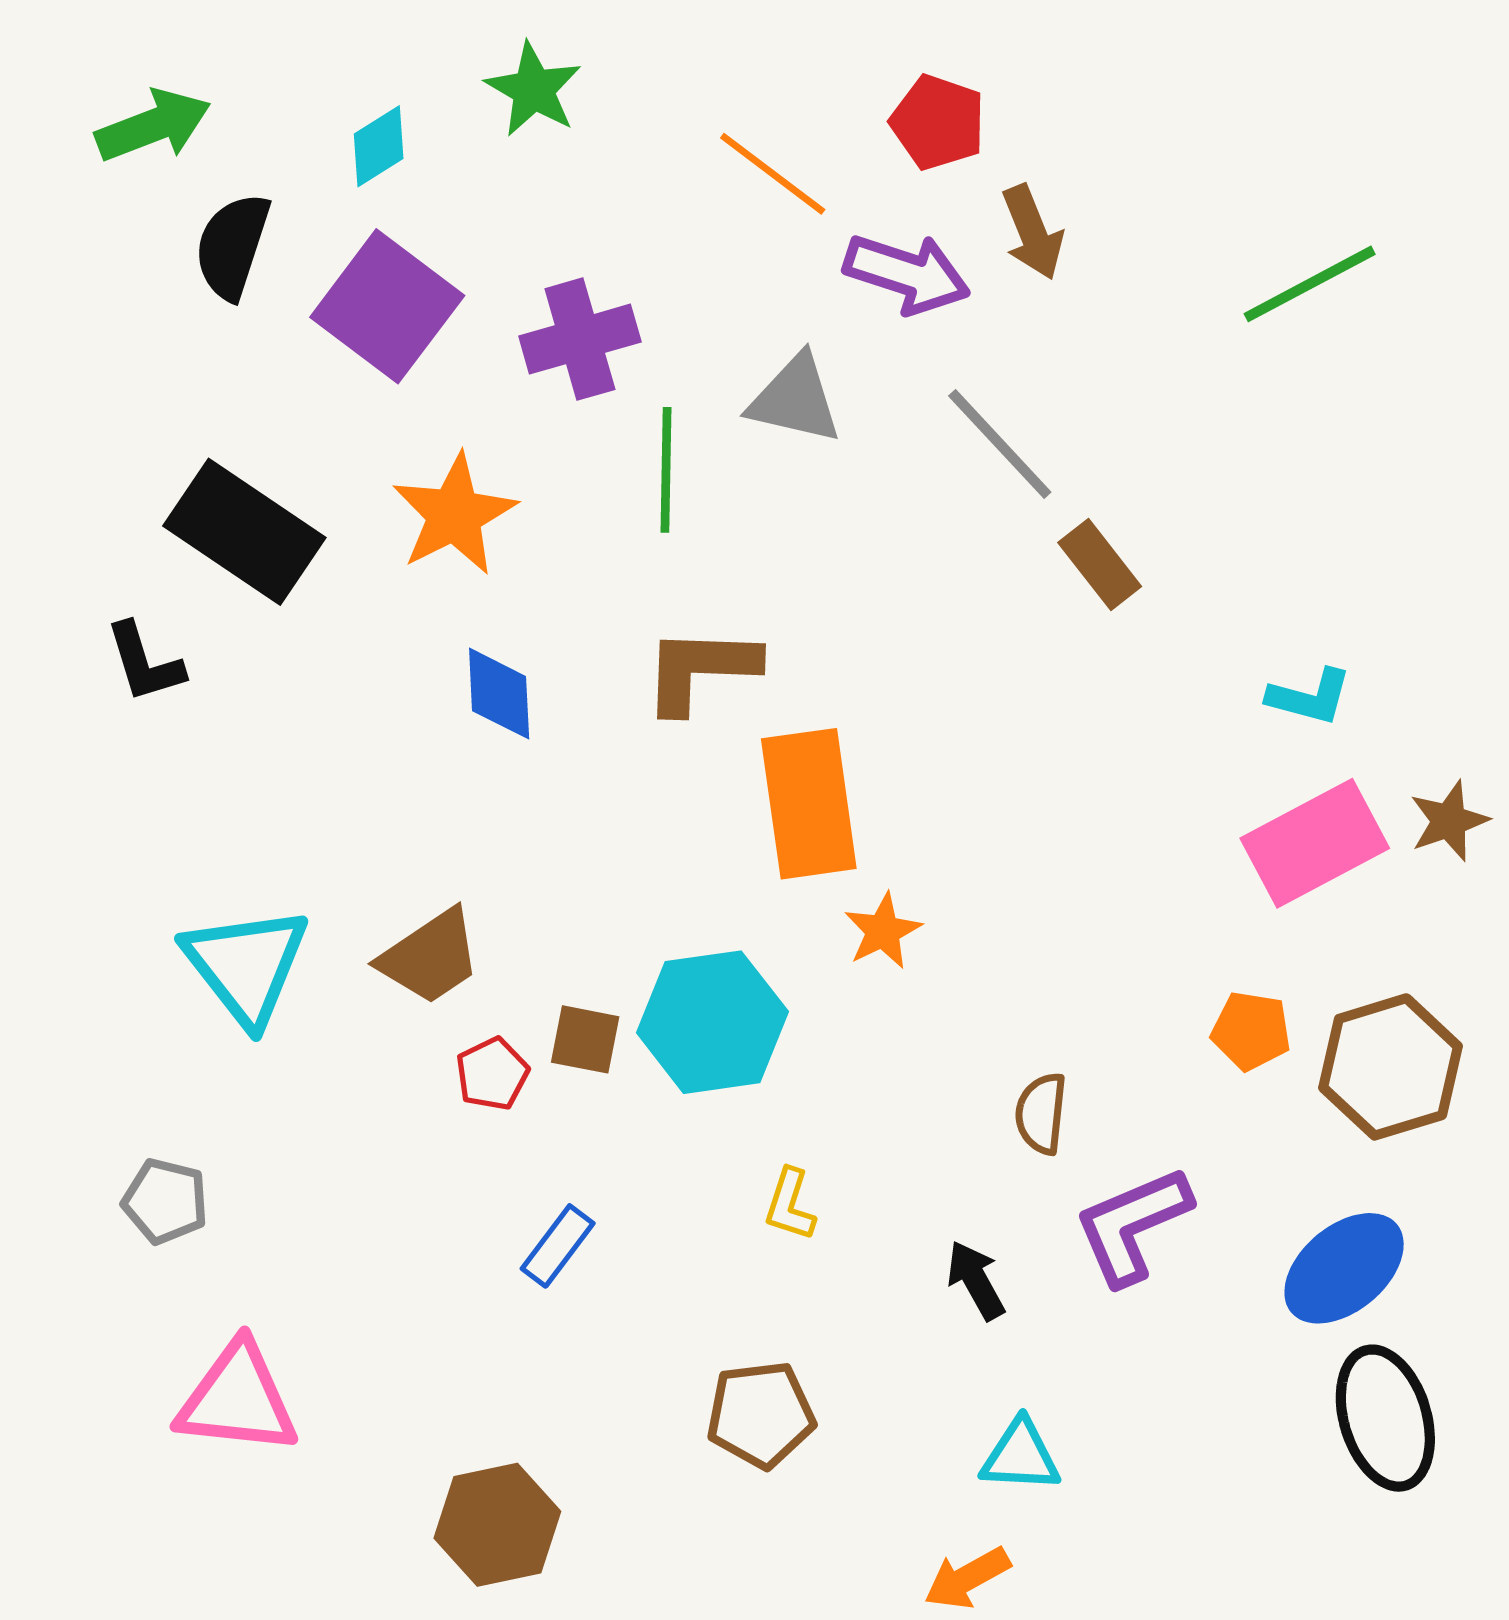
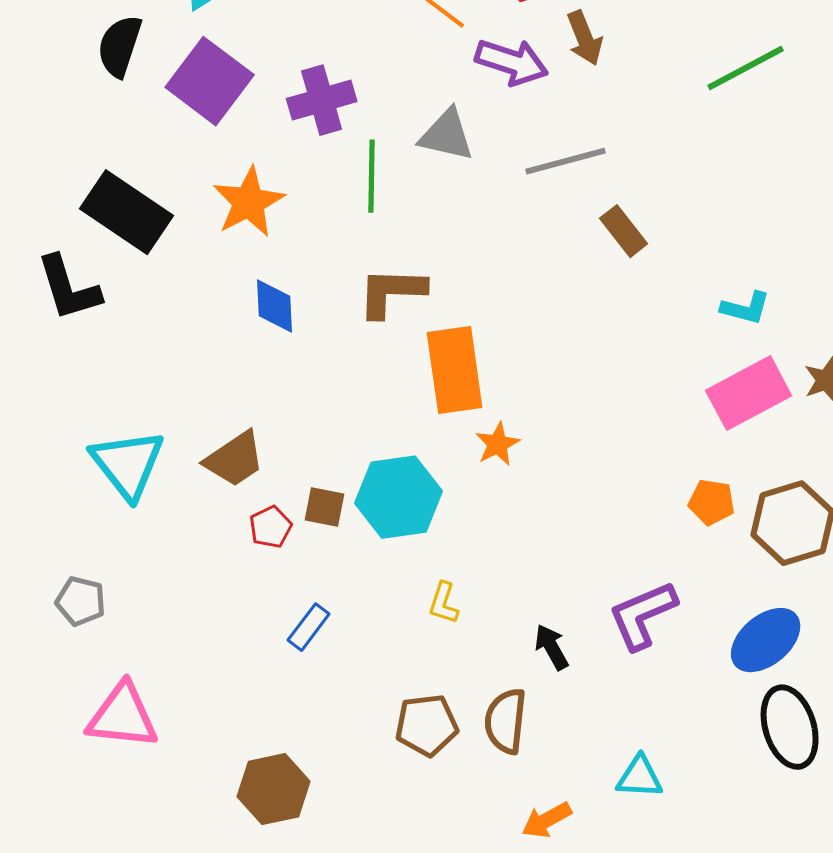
gray line: (1000, 444) -> (566, 161), turned -62
black L-shape: (145, 663) -> (69, 288), size x1.4
brown semicircle: (1041, 1113) -> (506, 721), moved, size x1.4
cyan triangle: (1020, 1456) -> (640, 777), moved

